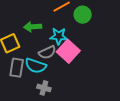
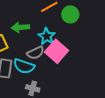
cyan star: (59, 36) -> (47, 36), turned 30

